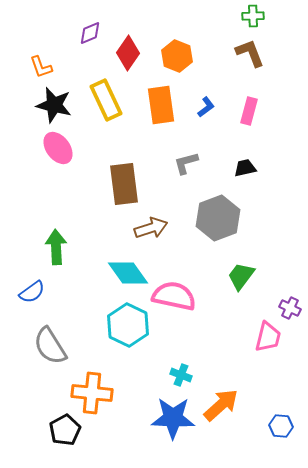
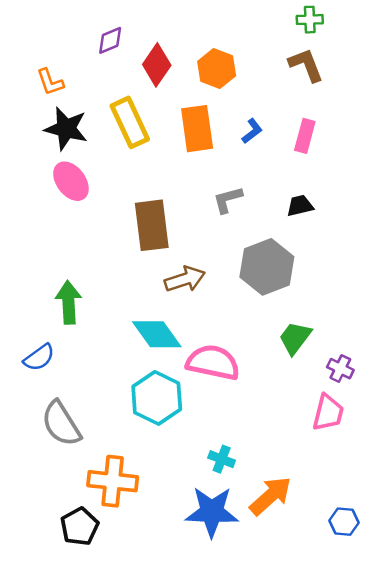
purple cross: (290, 308) -> (340, 369), moved

